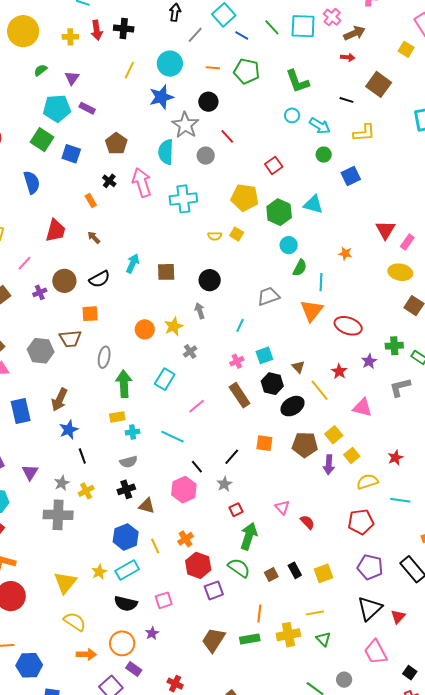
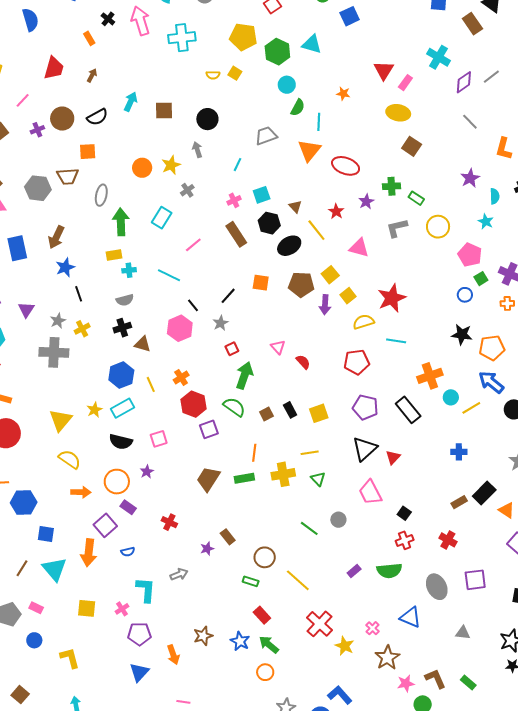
brown arrow: (94, 237) -> (92, 75), turned 72
red star: (395, 458) -> (392, 298), size x1.8

